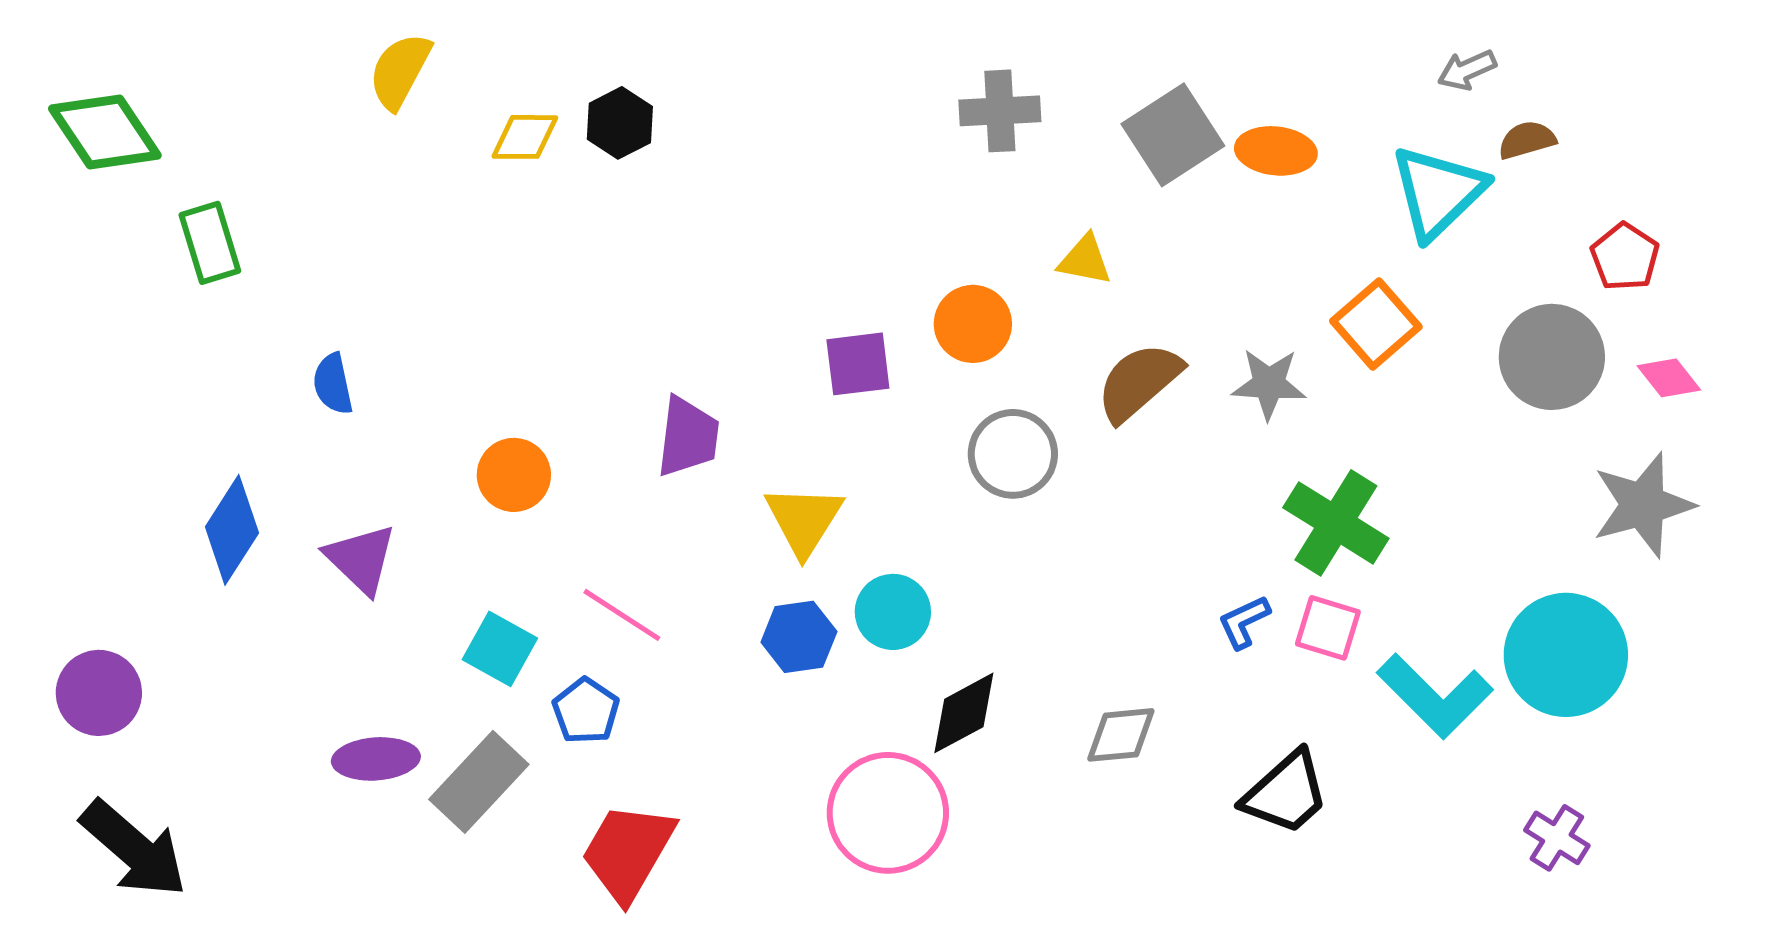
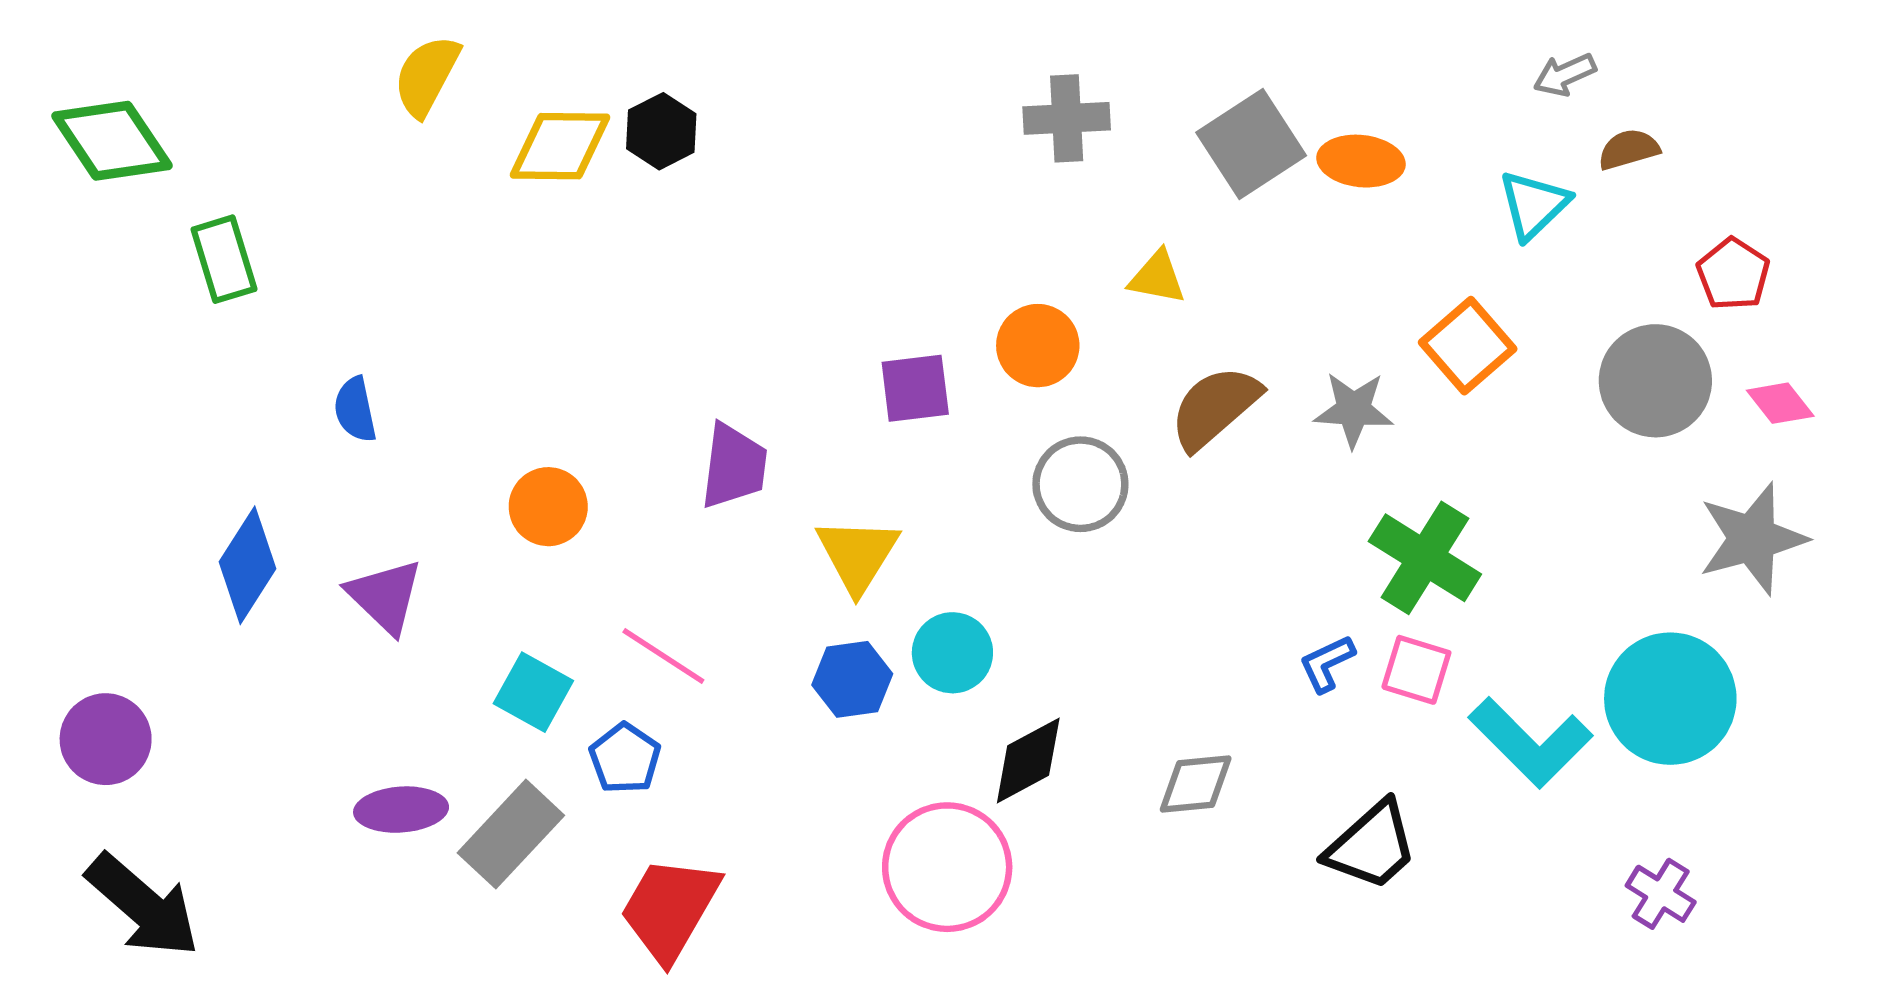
yellow diamond: (525, 137) -> (560, 146), size x1.4
cyan triangle: (1438, 192) -> (1534, 205), size x0.7

